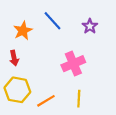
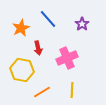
red arrow: (14, 58) -> (38, 48), moved
yellow hexagon: (17, 90) -> (22, 70), moved

